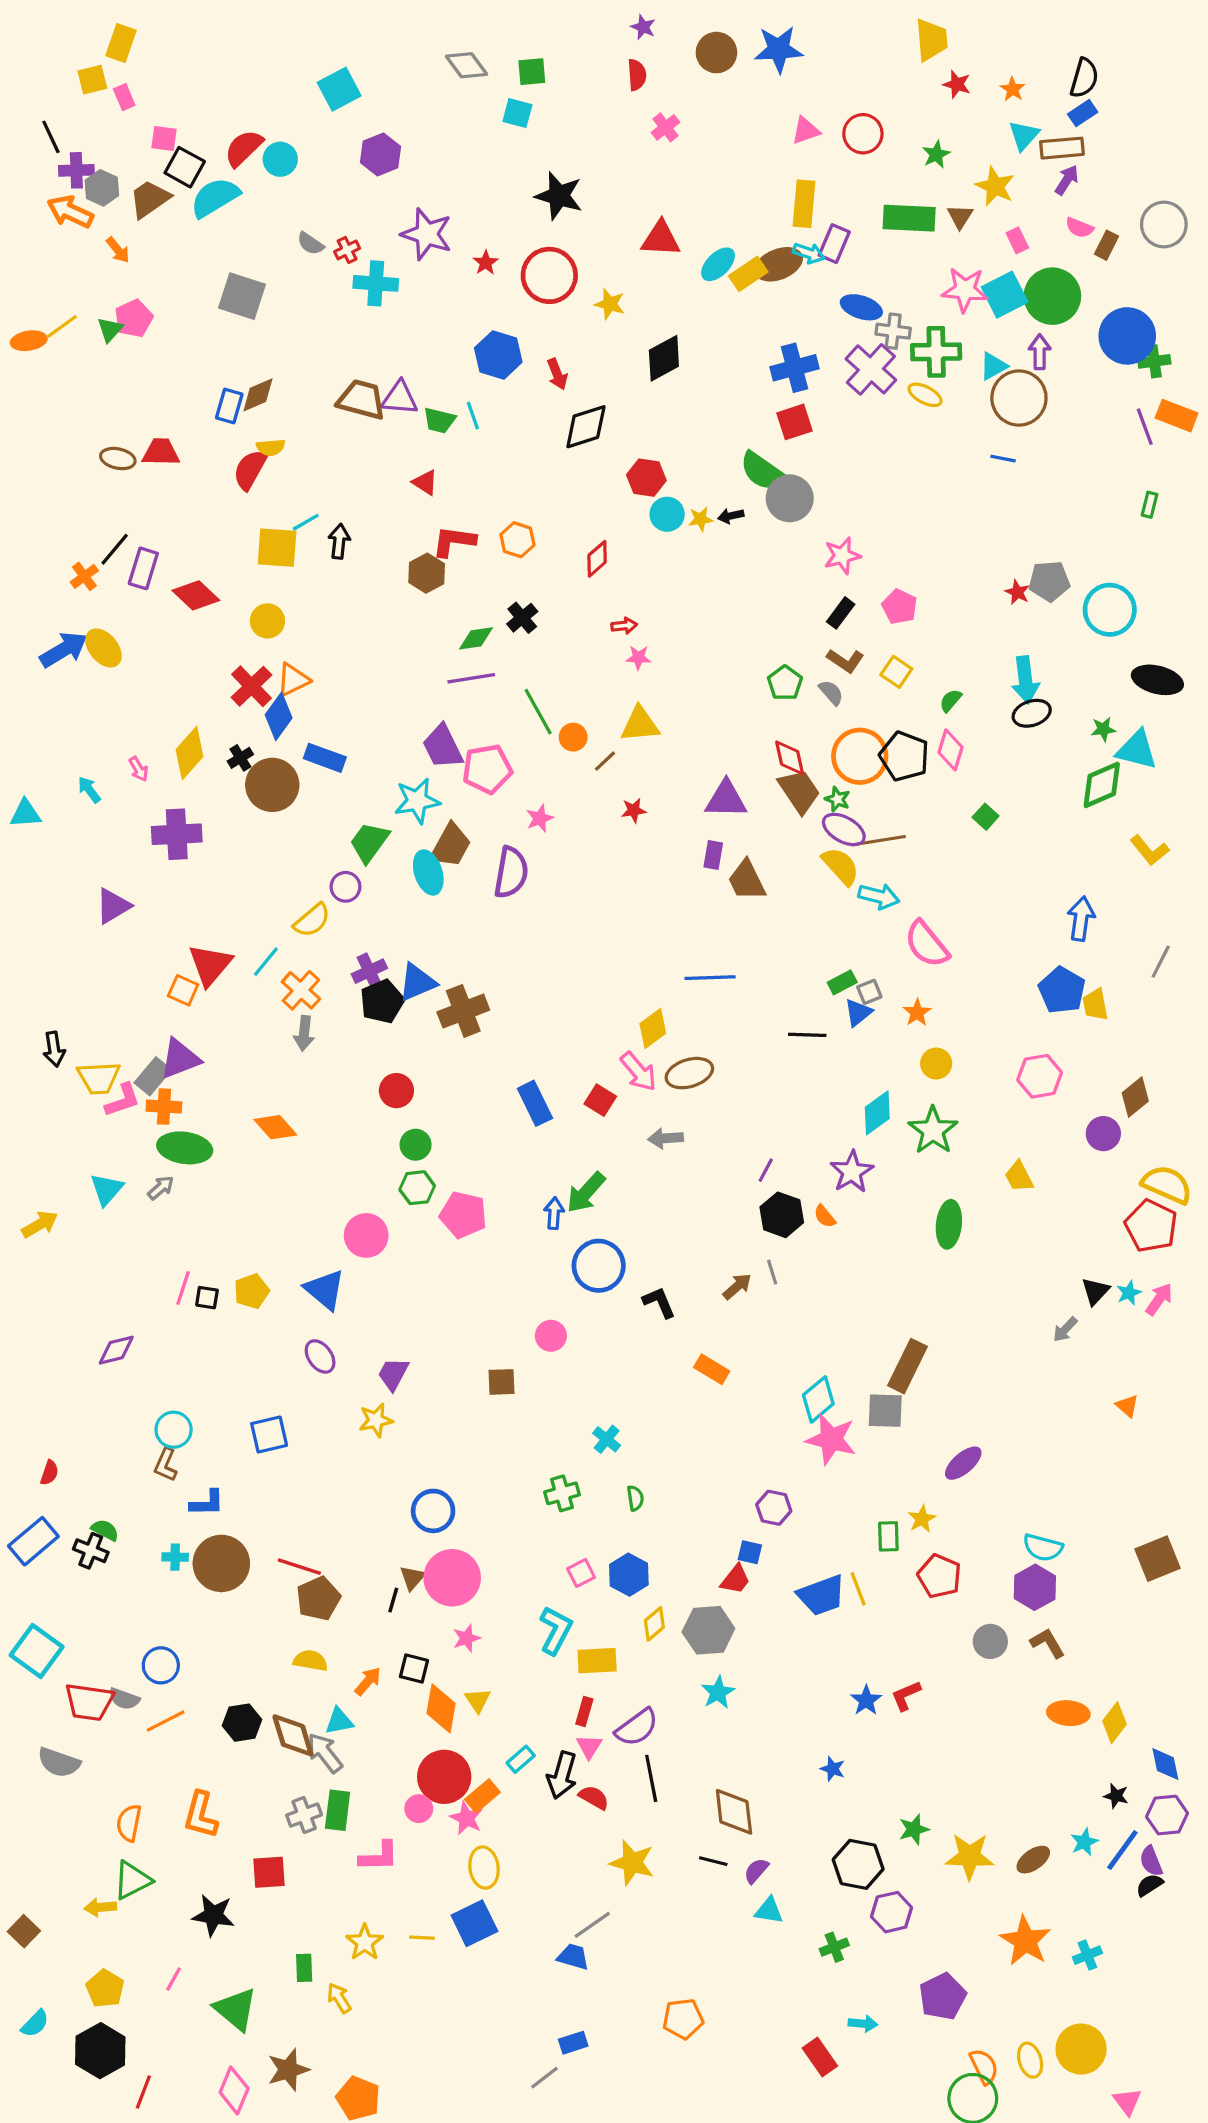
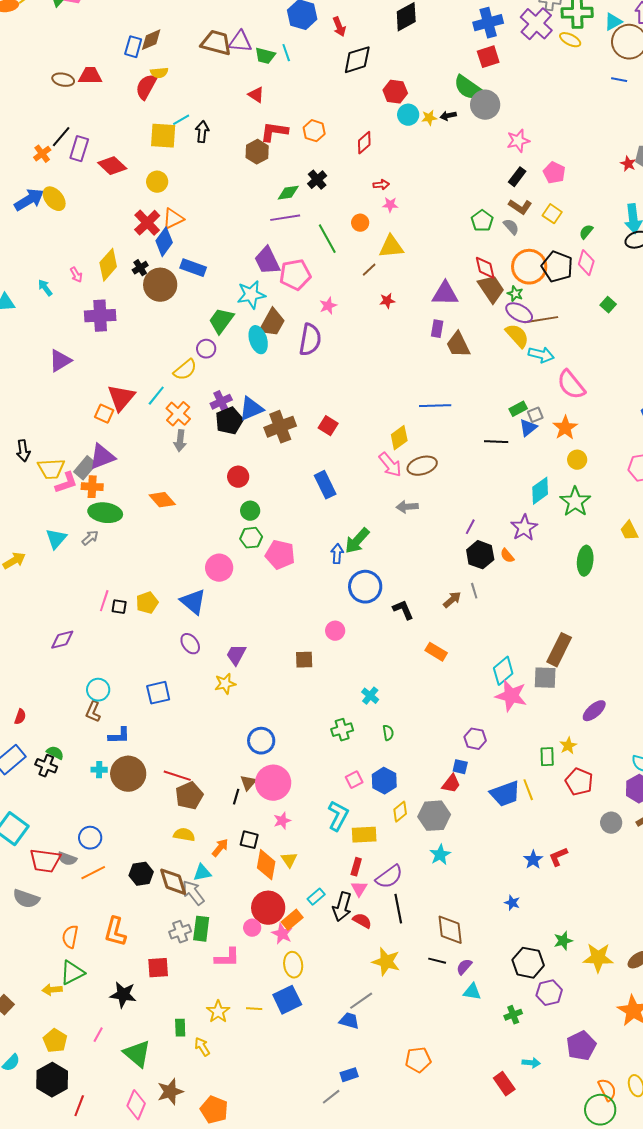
orange circle: (573, 737) -> (360, 223), moved
orange star: (917, 1013) -> (565, 428), size x1.4
red square: (600, 1100) -> (328, 426), moved

